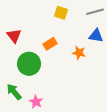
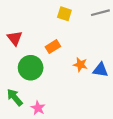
blue triangle: (96, 36) -> (100, 70), moved
orange star: (79, 53) -> (80, 65), moved

